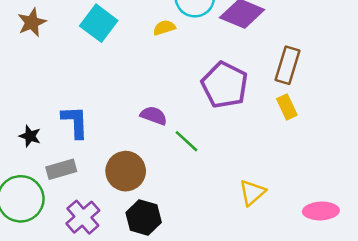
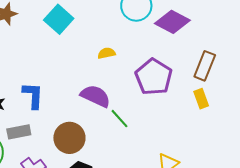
yellow semicircle: (164, 28) -> (106, 53), moved
purple semicircle: (154, 116) -> (95, 96), size x1.4

